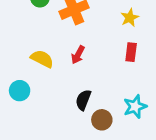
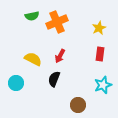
black semicircle: (83, 100) -> (54, 79), moved
cyan star: (135, 107) -> (103, 85), moved

